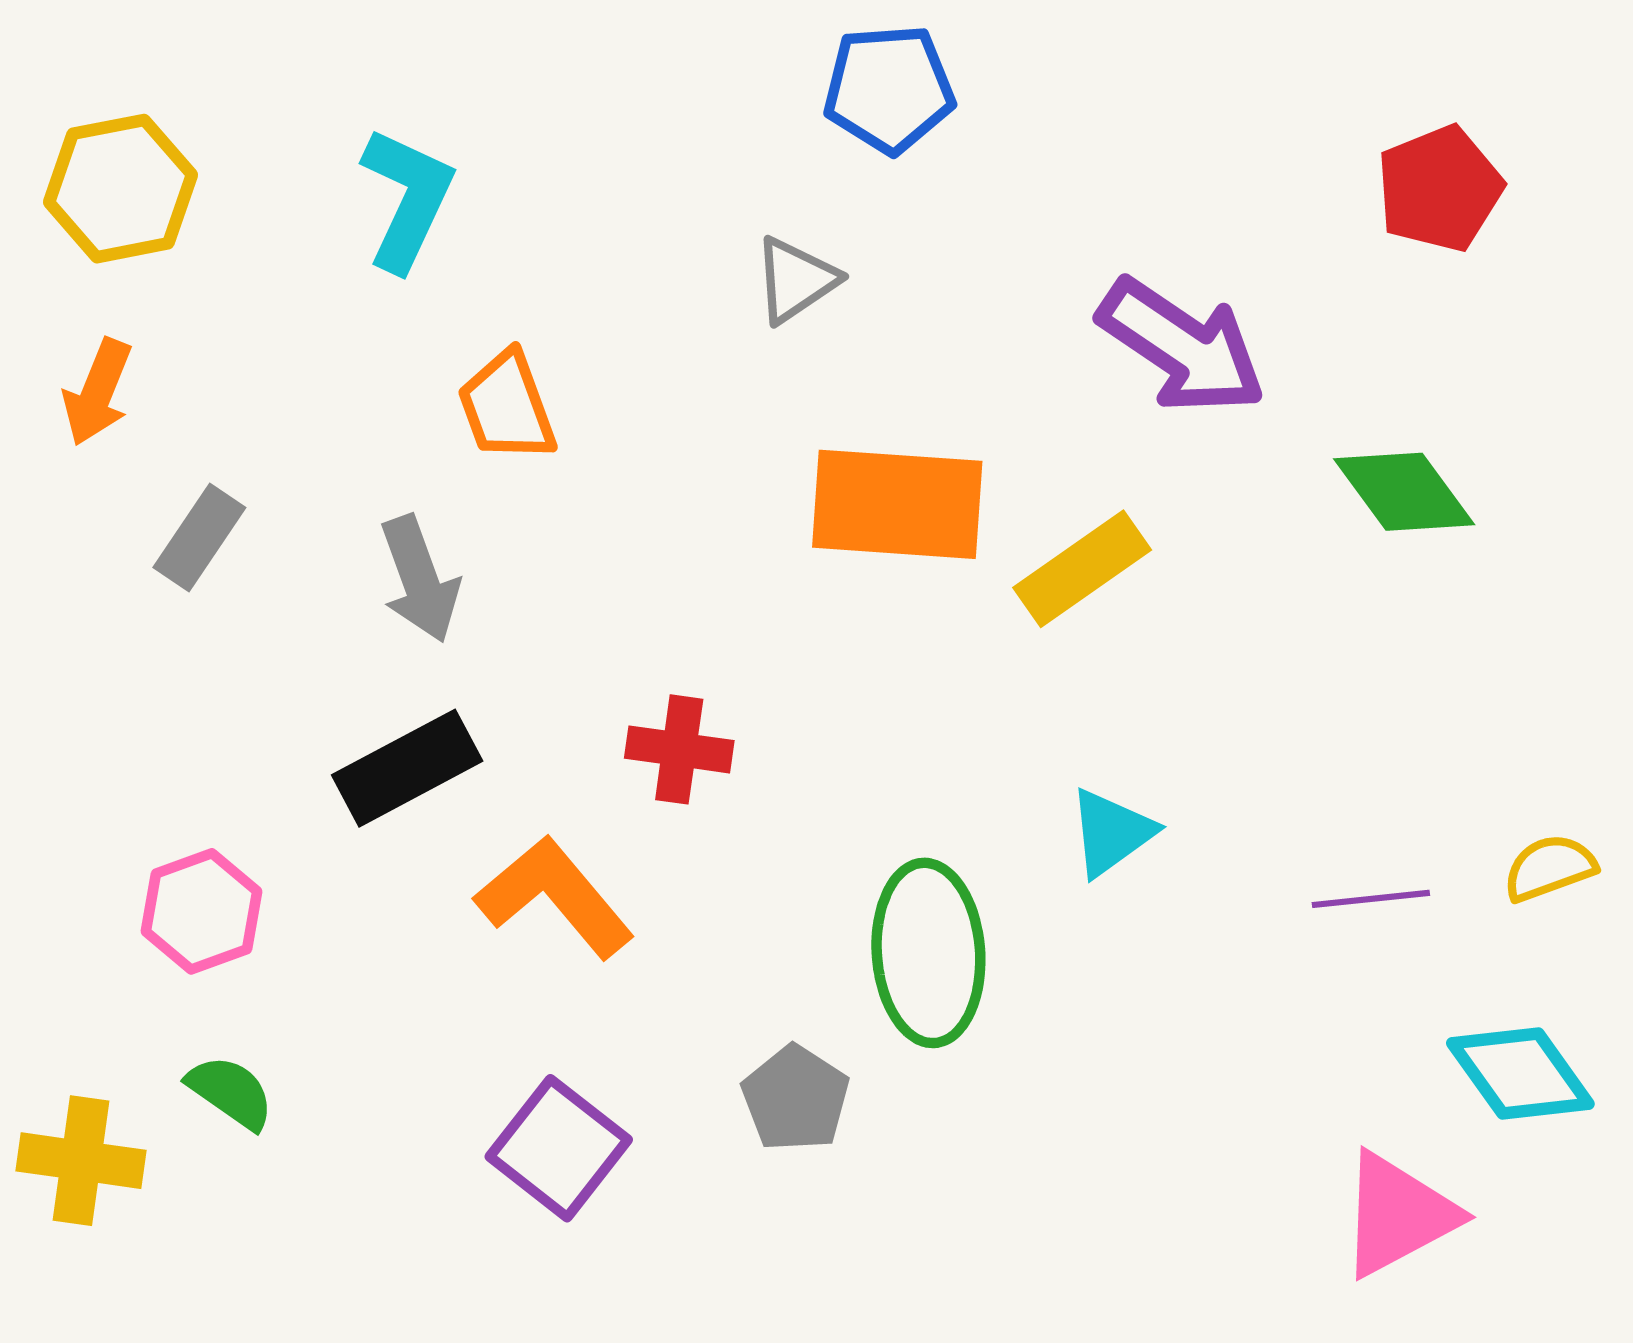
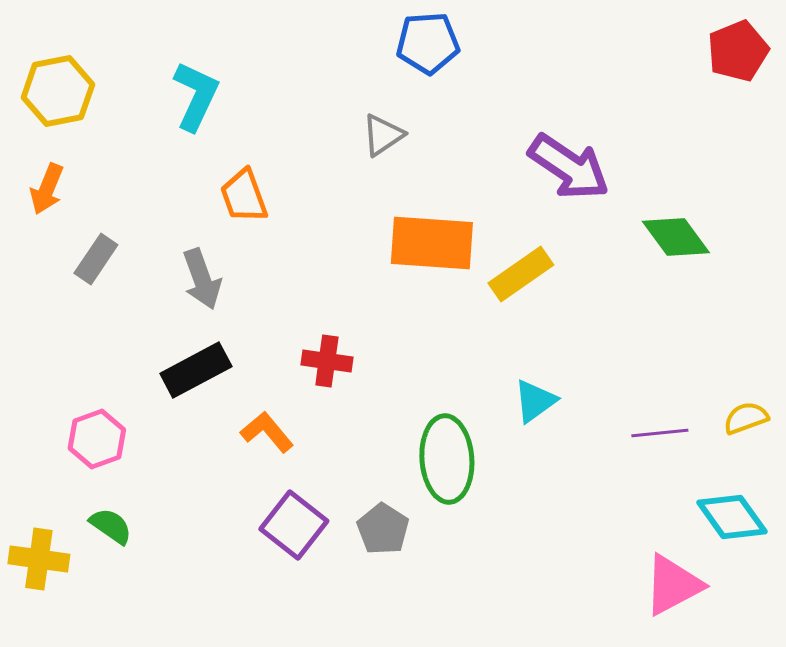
red pentagon: (1439, 189) -> (738, 51), moved
orange L-shape: (555, 897) -> (267, 432), size x0.7
purple square: (559, 1148) -> (294, 525), moved

